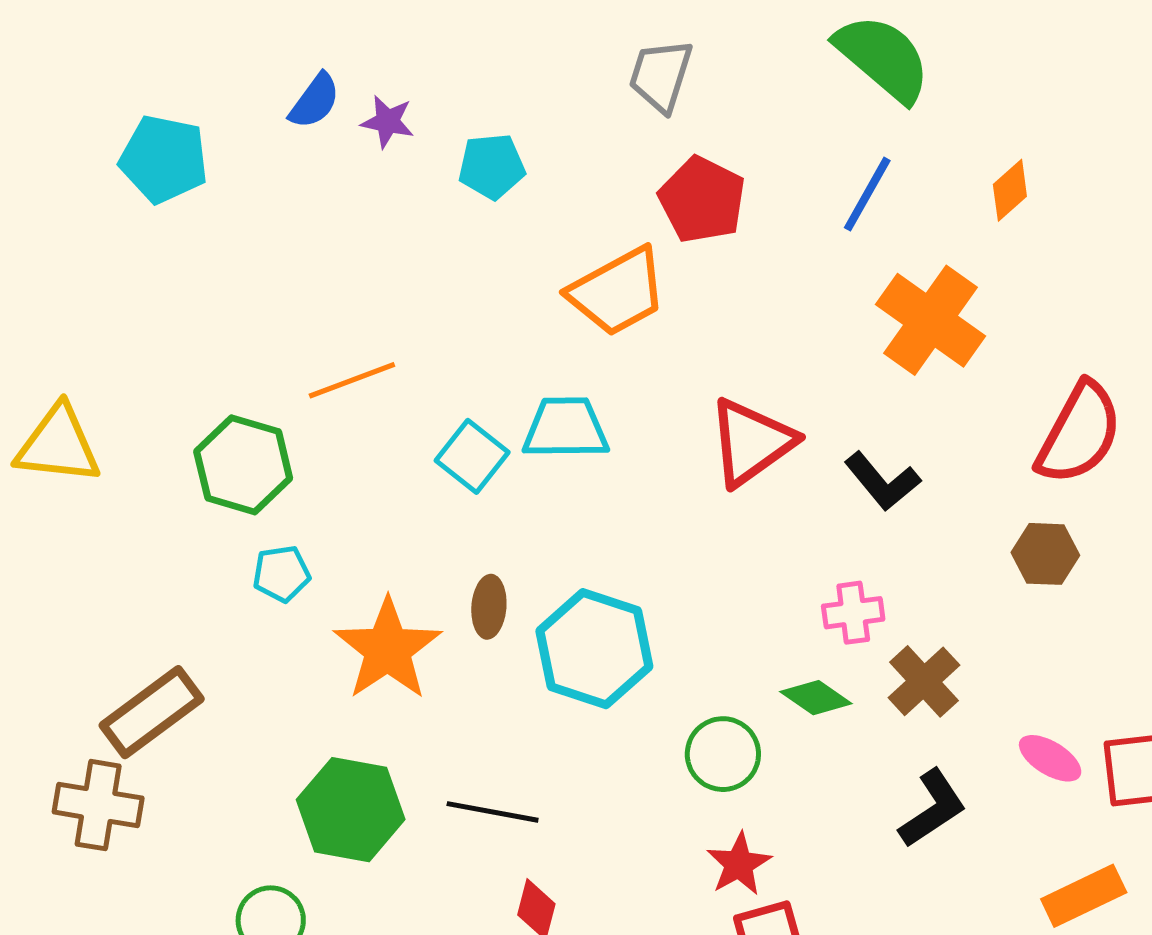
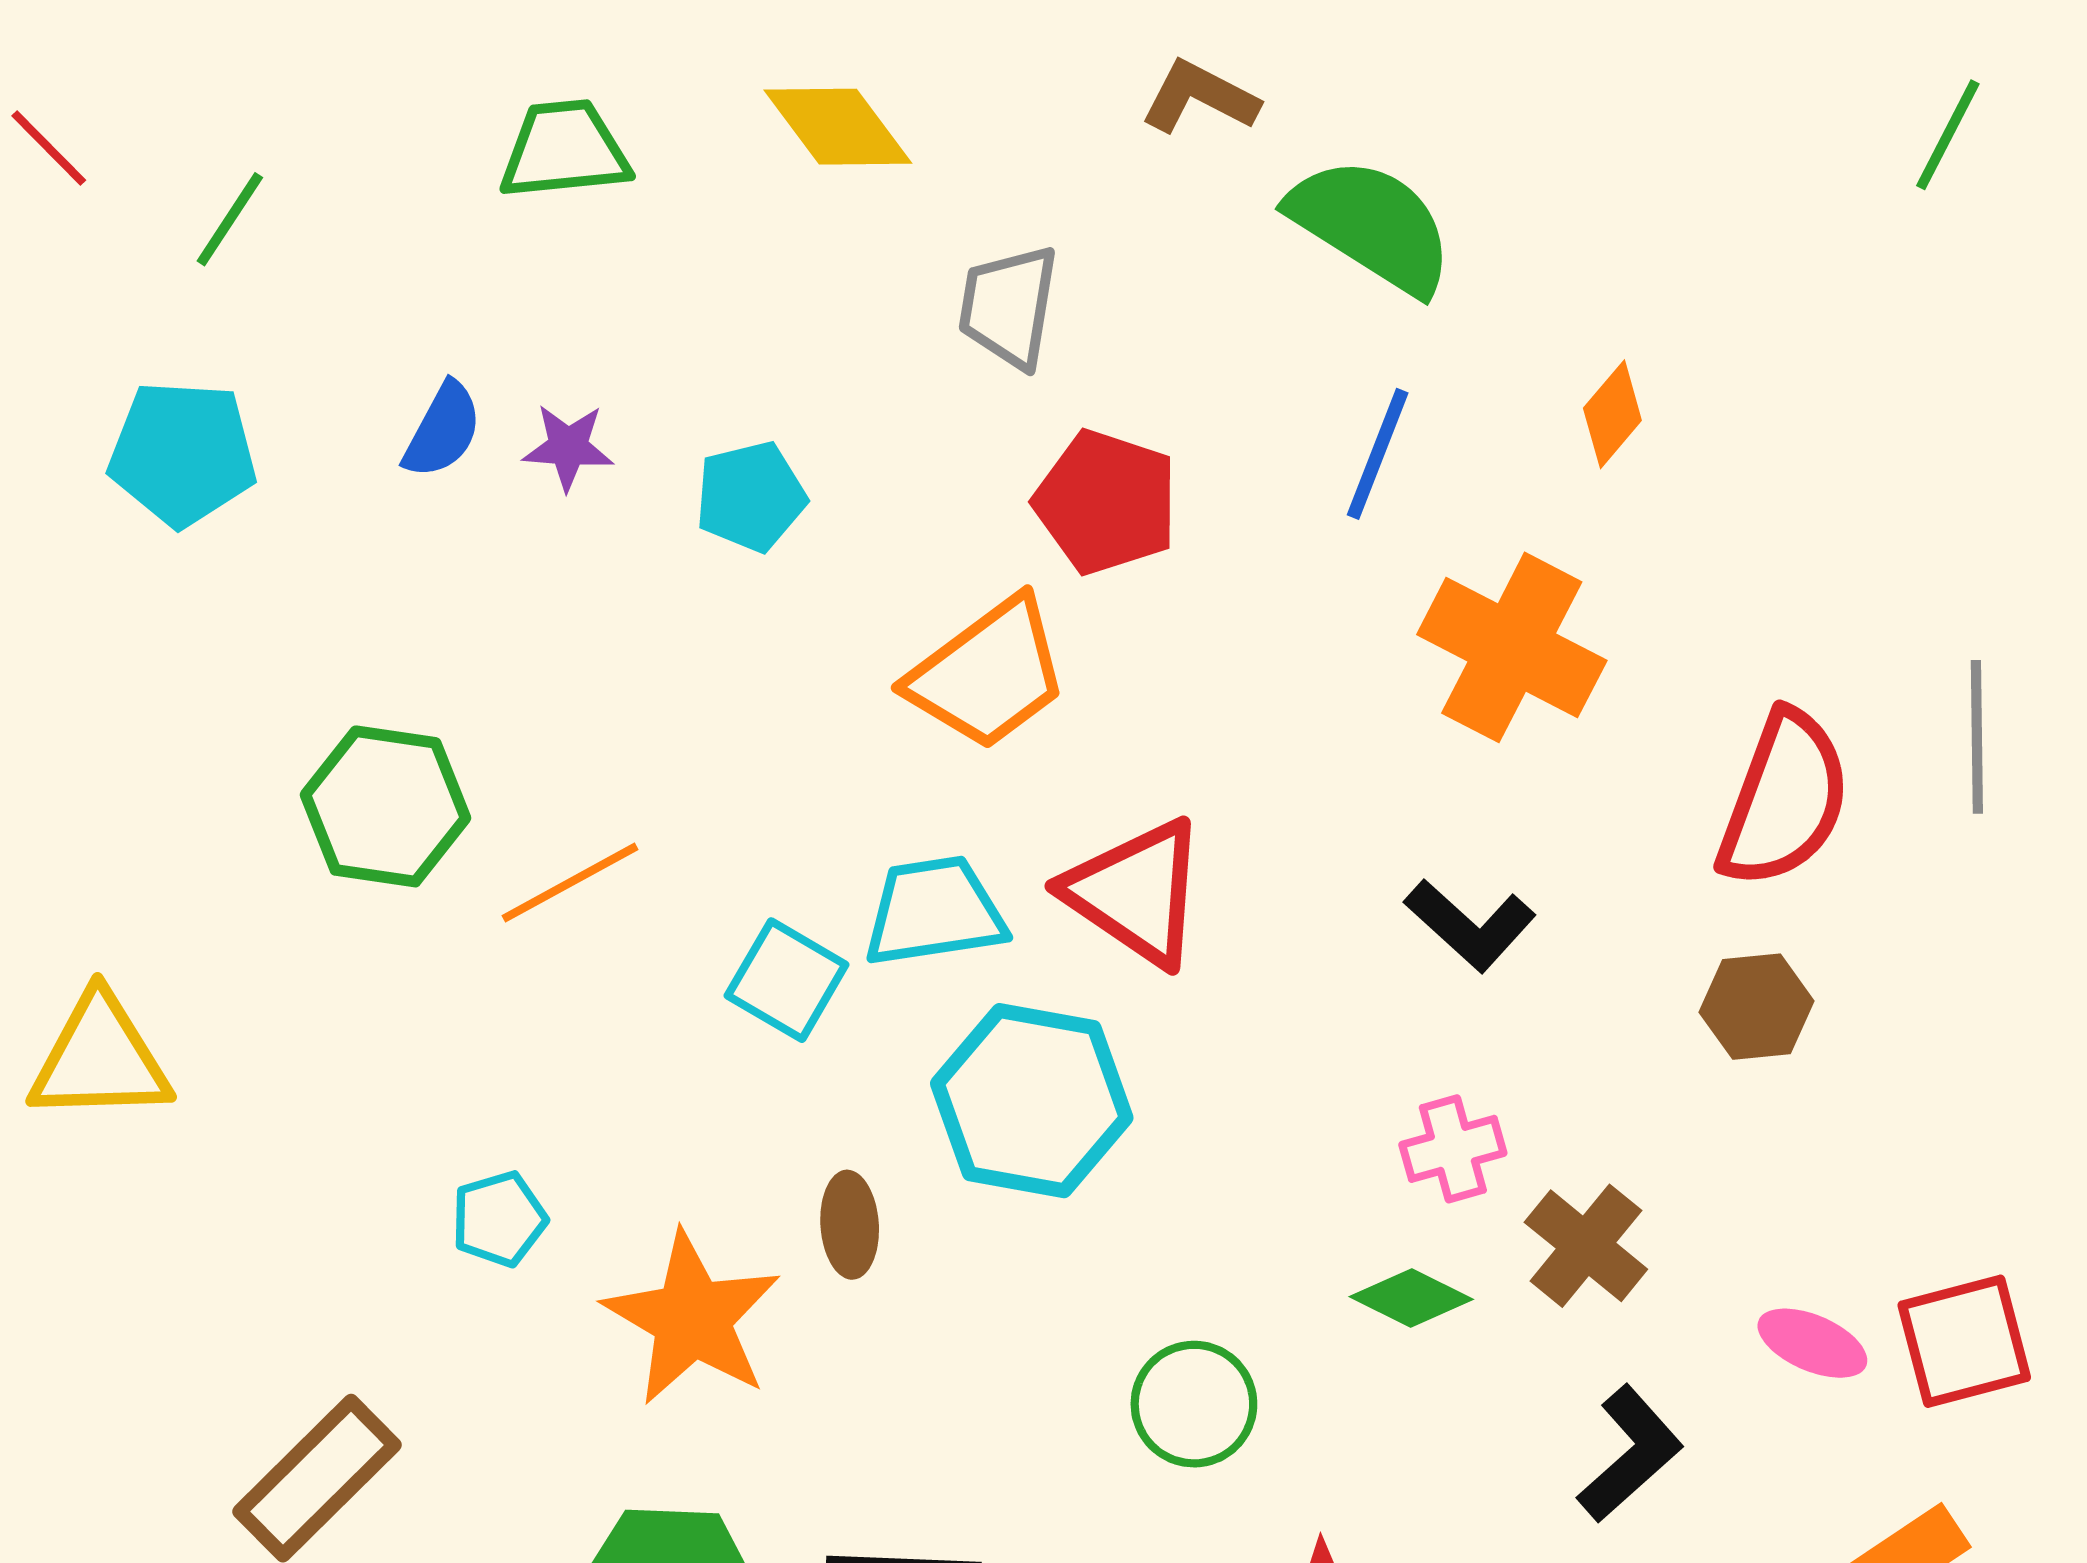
cyan pentagon: (164, 159) -> (183, 453), moved
red triangle: (751, 442) -> (1136, 892), moved, turned -42
green hexagon: (243, 465) -> (386, 806), moved
cyan hexagon: (594, 649) -> (1032, 1101), moved
green circle: (723, 754) -> (1194, 1404), moved

